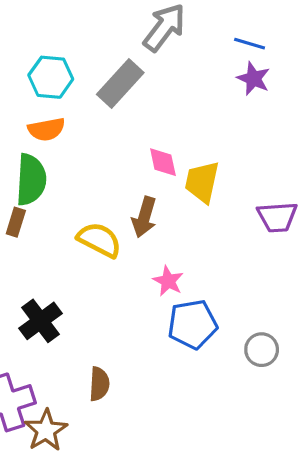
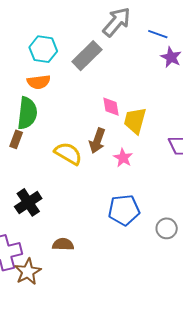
blue line: (250, 44) -> (158, 34), moved
pink star: (168, 281) -> (123, 158), moved
brown semicircle: (99, 384) -> (63, 244), turned -95

